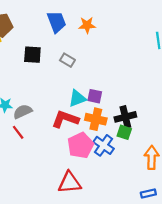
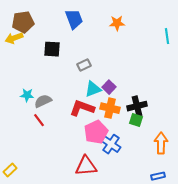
orange star: (87, 25) -> (117, 23), moved
gray rectangle: (67, 60) -> (84, 65), moved, turned -56
purple square: (95, 96) -> (109, 87), turned 32
blue cross: (104, 145) -> (111, 144), moved

